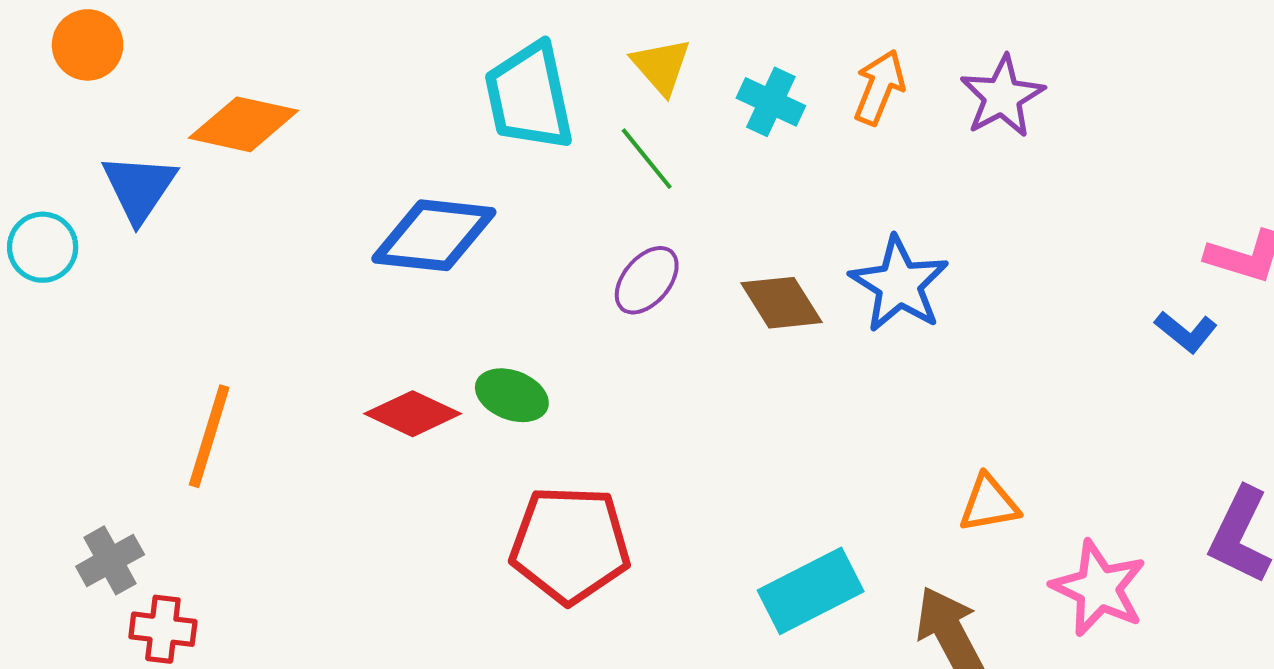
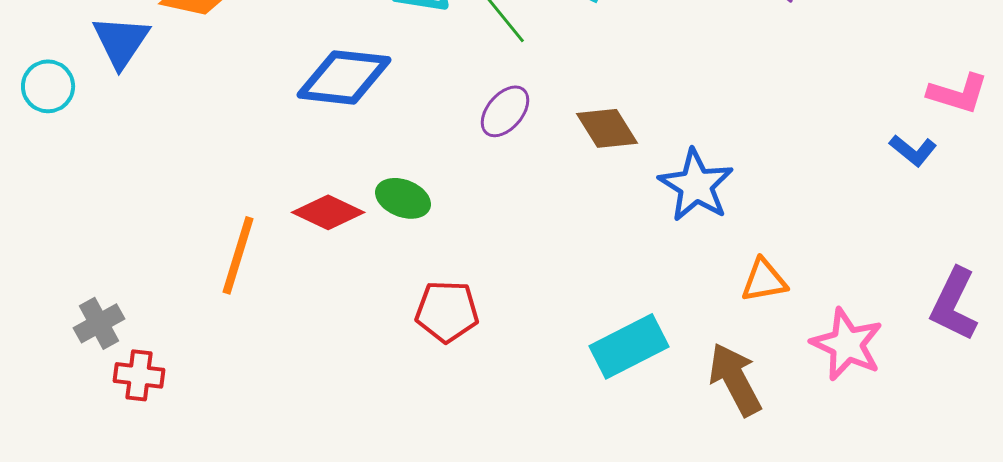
blue star: (899, 284) -> (696, 185), moved
orange line: (209, 436) -> (238, 255), moved
red pentagon: (570, 545) -> (447, 311), size x0.7

